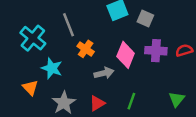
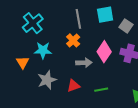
gray line: (68, 25) -> (78, 19), moved
cyan star: (52, 68) -> (43, 50), turned -30
green line: (131, 101) -> (101, 90), turned 48

